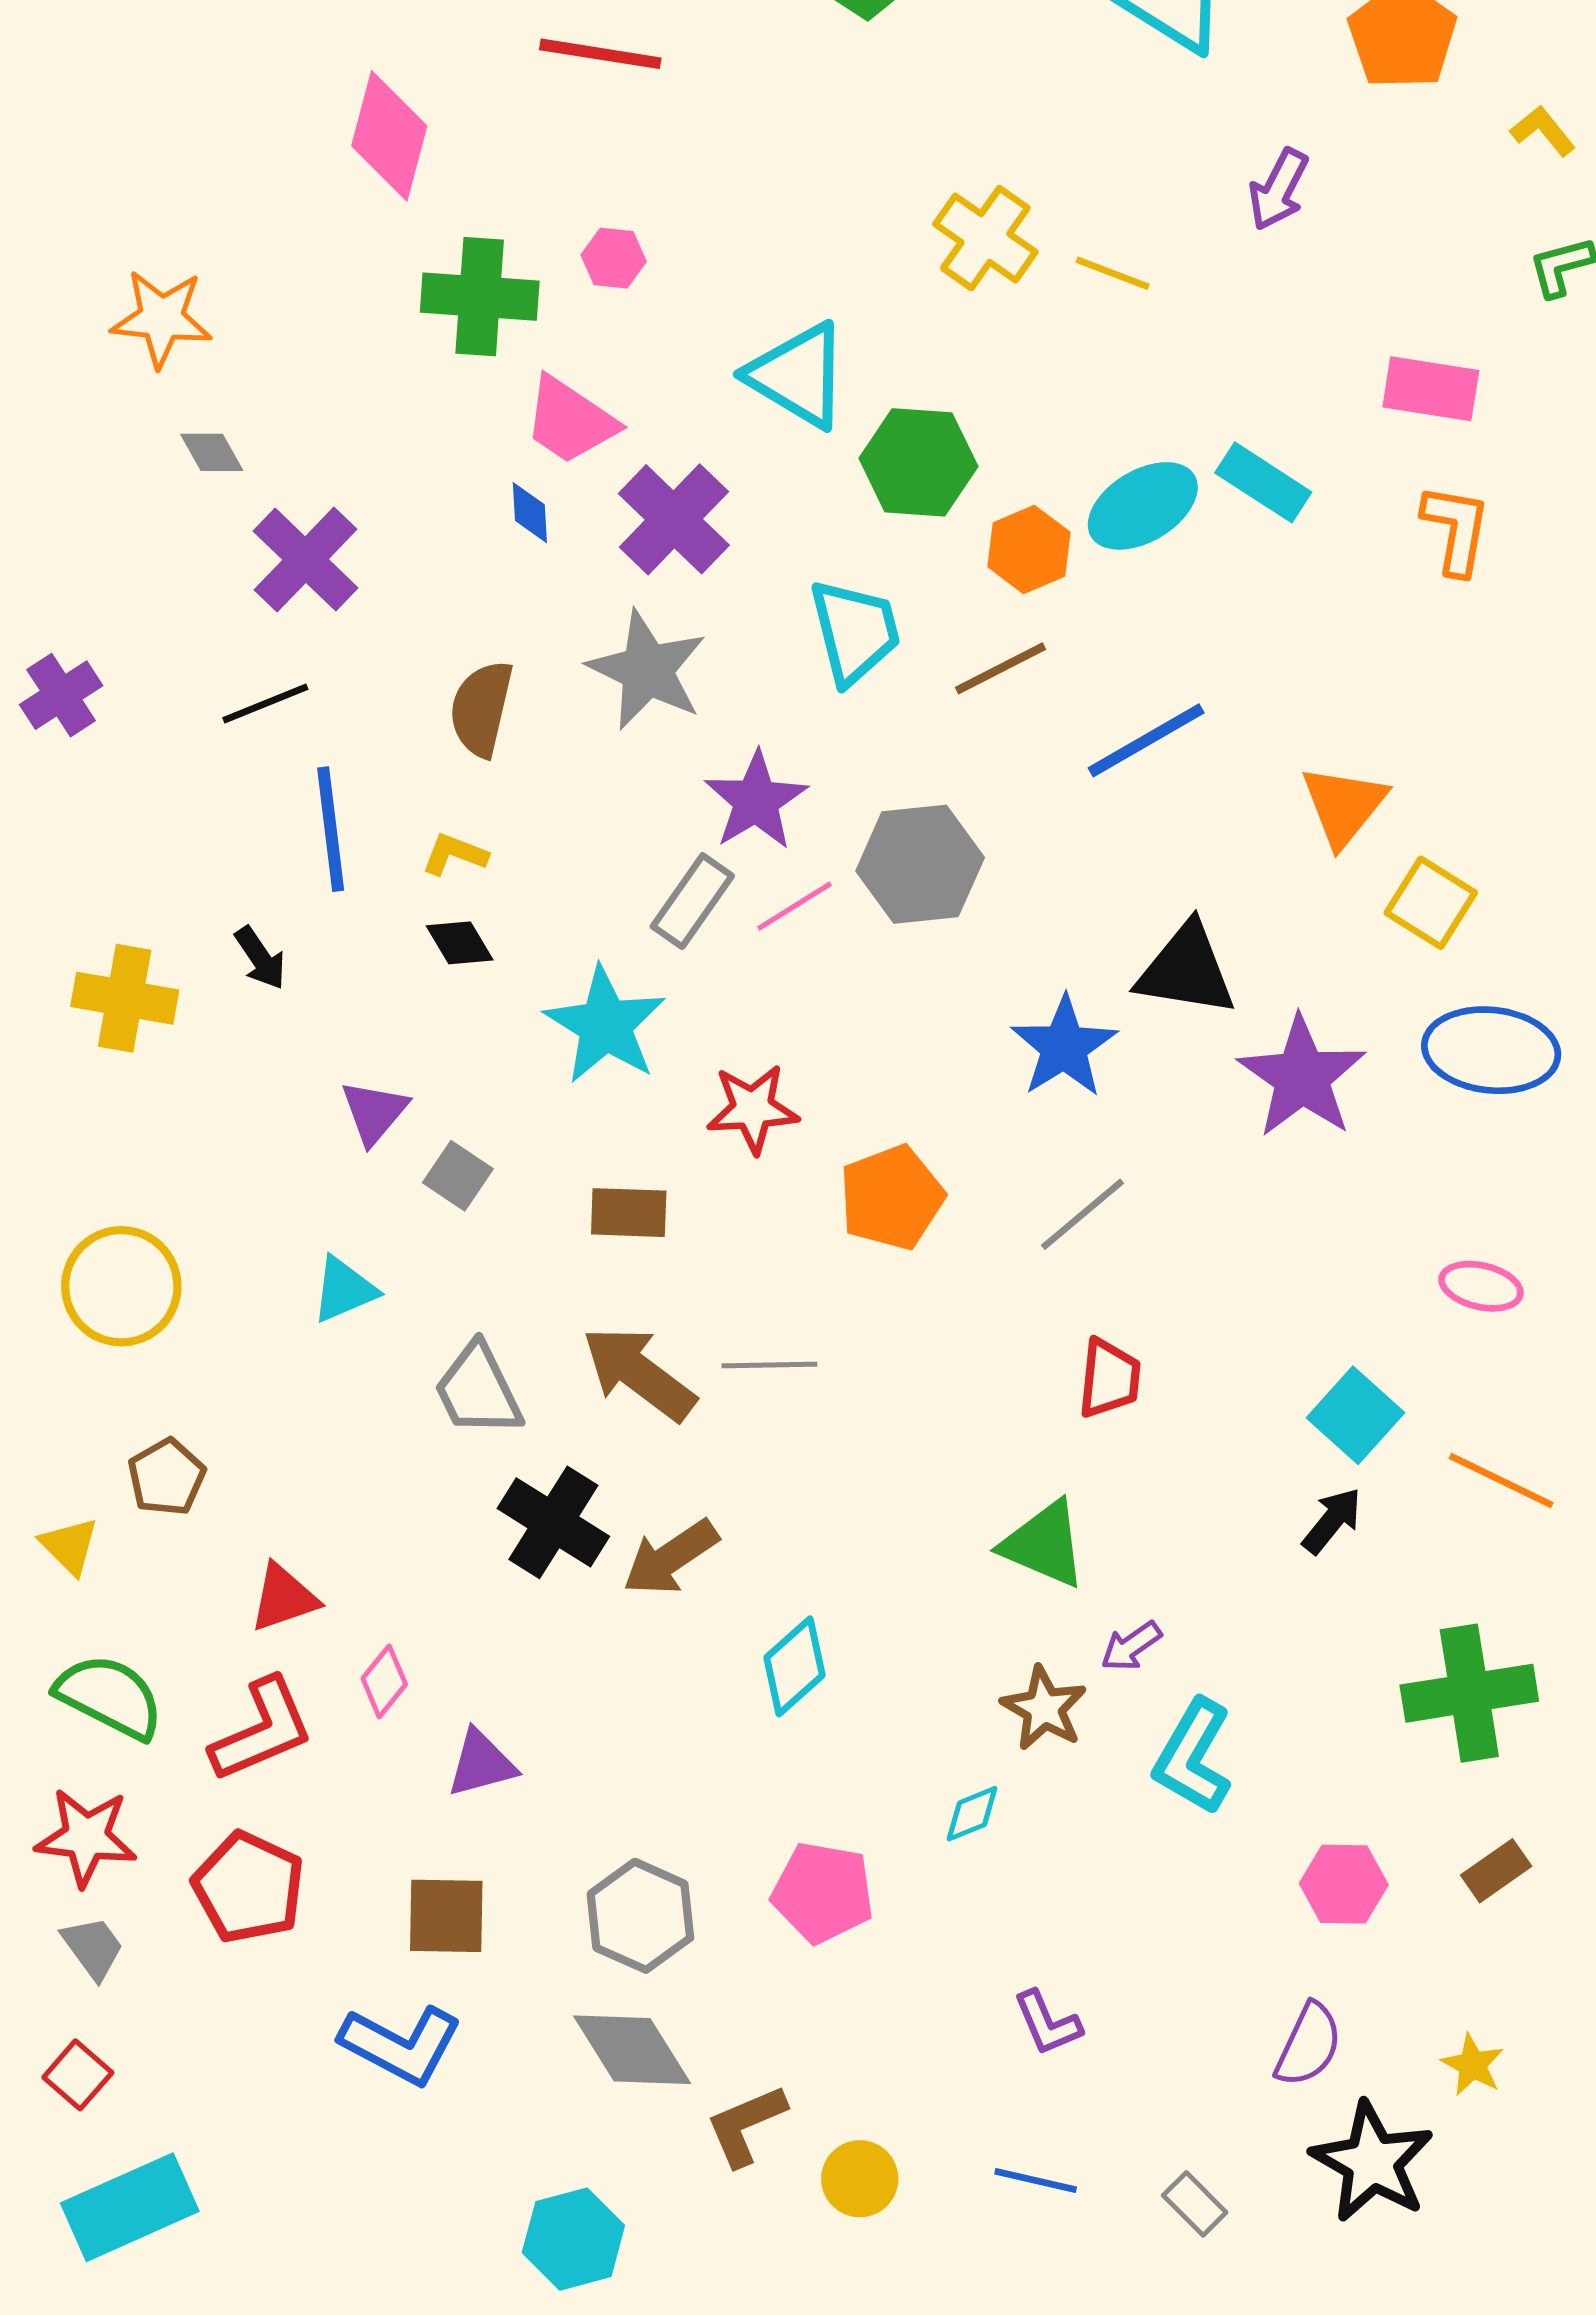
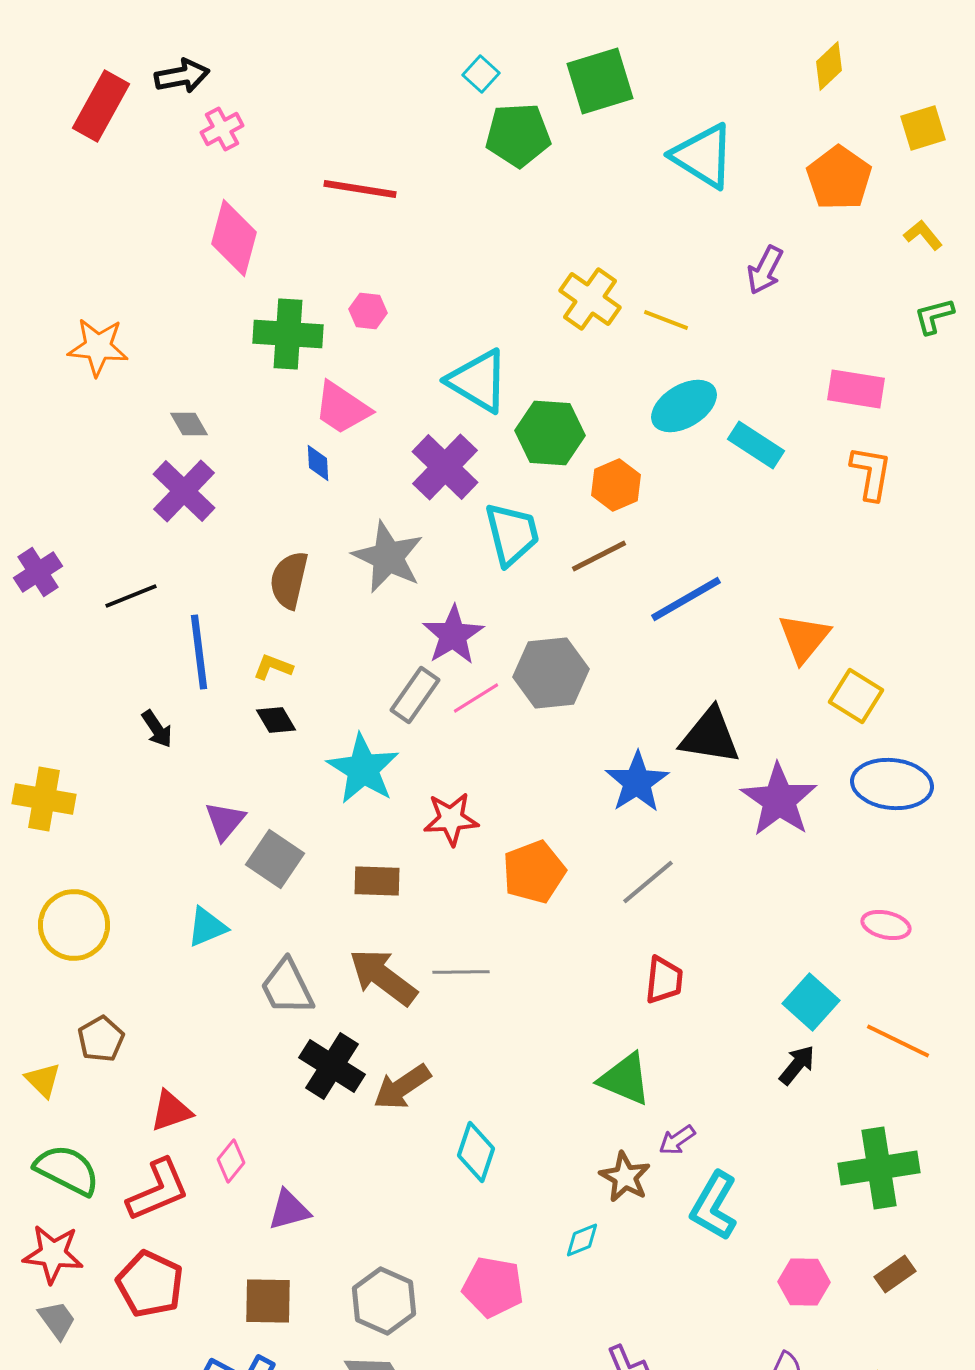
gray diamond: (212, 452) -> (189, 424), moved
cyan ellipse: (1143, 506) -> (684, 406), moved
purple cross: (674, 519) -> (445, 467), moved
black line: (265, 704) -> (131, 596), moved
yellow cross: (125, 998) -> (44, 799), moved
gray square: (458, 1176) -> (275, 859), size x1.4
cyan diamond: (794, 1666) -> (476, 1152), turned -30

